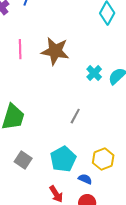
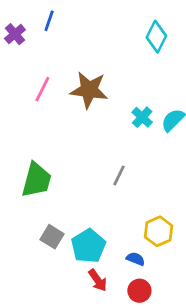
pink line: (20, 49) -> (42, 89), turned 30
cyan pentagon: (63, 159) -> (88, 246), moved

